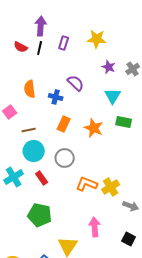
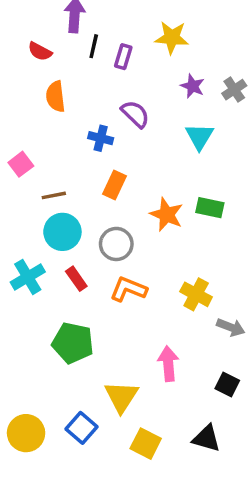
purple rectangle: (64, 43) -> (123, 57), moved
black line: (40, 48) -> (94, 46), moved
orange semicircle: (30, 89) -> (56, 97), moved
green rectangle: (124, 122) -> (210, 208), moved
orange star: (94, 128) -> (167, 215), moved
orange L-shape: (87, 184) -> (128, 289), moved
yellow cross: (111, 187) -> (196, 294), turned -30

